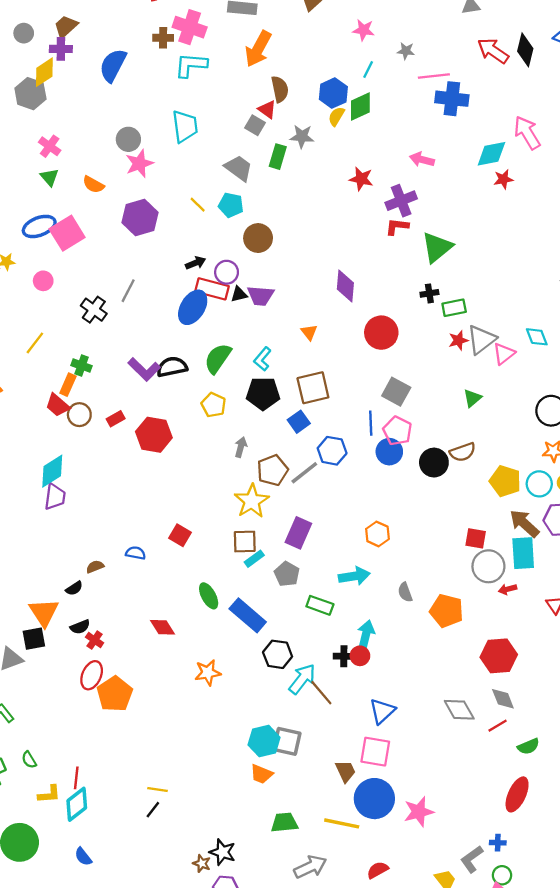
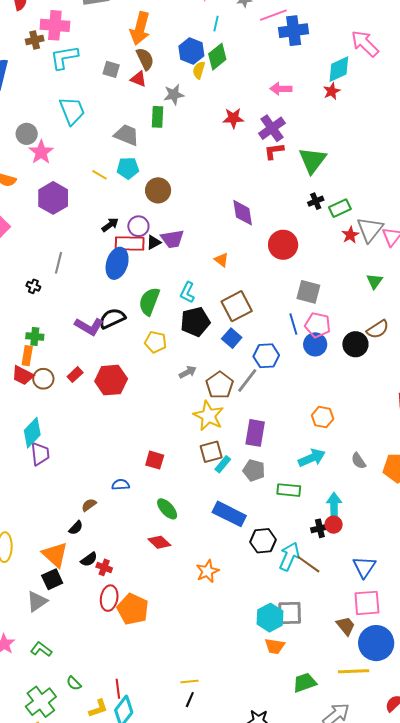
orange arrow: (258, 49) -> (140, 28), moved
gray square: (255, 125) -> (111, 69), moved
red star: (503, 179) -> (332, 91), moved
black cross: (94, 310) -> (33, 286), size x0.6
gray arrow: (241, 447) -> (188, 372), turned 60
green ellipse: (209, 596) -> (167, 509), moved

